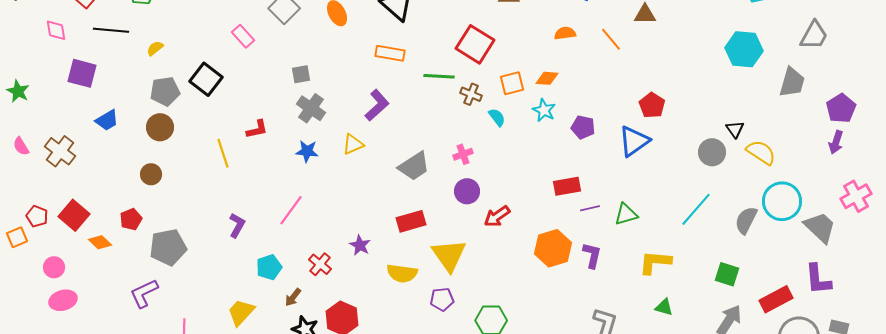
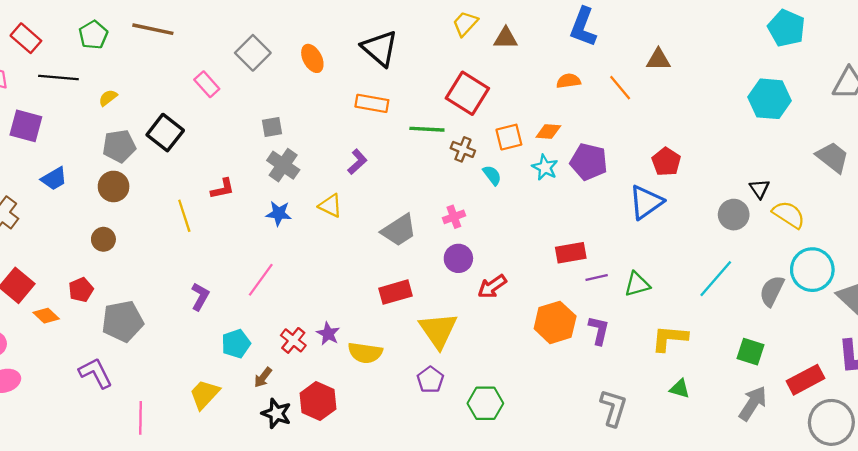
gray trapezoid: (792, 82) -> (833, 157), moved, turned -68
purple L-shape: (377, 105) -> (357, 162), size x0.7
purple pentagon: (583, 127) -> (589, 162), moved, size x1.4
yellow triangle: (353, 144) -> (330, 206), turned 50
purple star: (360, 245) -> (328, 334), moved
yellow semicircle: (402, 273) -> (365, 353), moved
purple L-shape: (144, 293) -> (96, 373), turned 88
purple pentagon: (442, 299) -> (430, 380), turned -30

